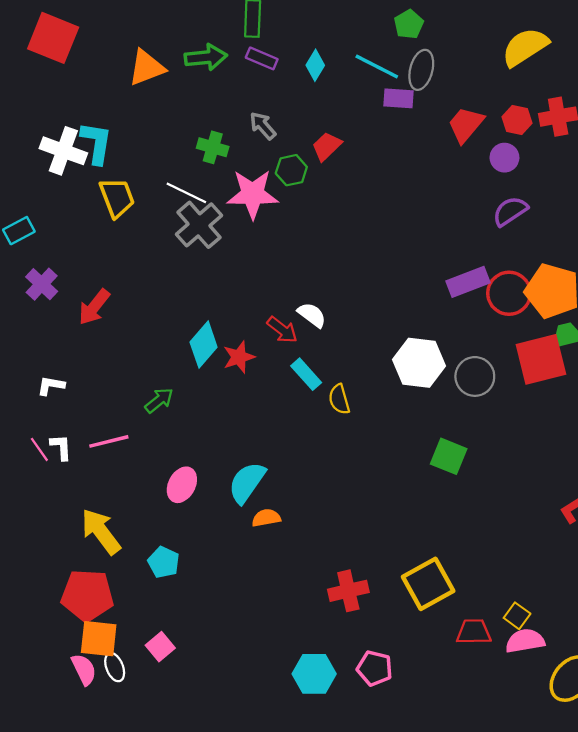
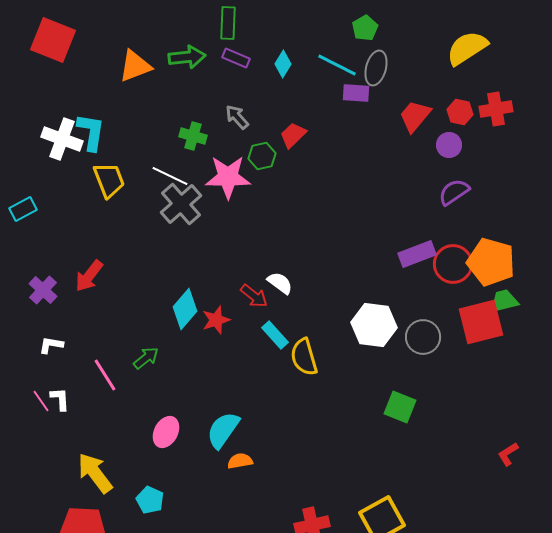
purple cross: (42, 284) -> (43, 290), moved
yellow semicircle: (339, 399) -> (304, 357), size x1.4
pink line: (109, 441) -> (105, 375), moved, turned 72

